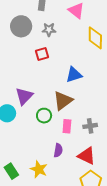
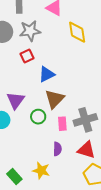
gray star: (49, 30) -> (30, 31), size x1.5
blue triangle: (74, 75) -> (47, 74), moved
gray cross: (90, 126) -> (85, 120), size x1.6

